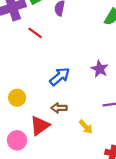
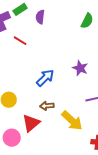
yellow arrow: (86, 127) -> (72, 121), size x1.6

